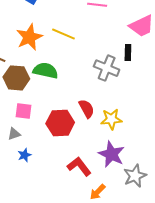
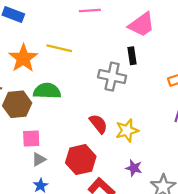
red hexagon: (60, 123) -> (81, 160), moved
gray triangle: (14, 134) -> (39, 159), moved
purple star: (111, 154) -> (134, 168), size x0.6

